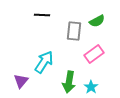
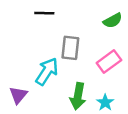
gray rectangle: (74, 31) -> (70, 48), moved

